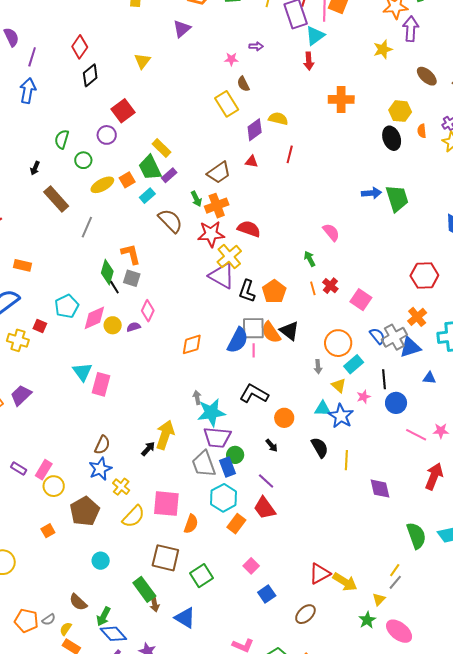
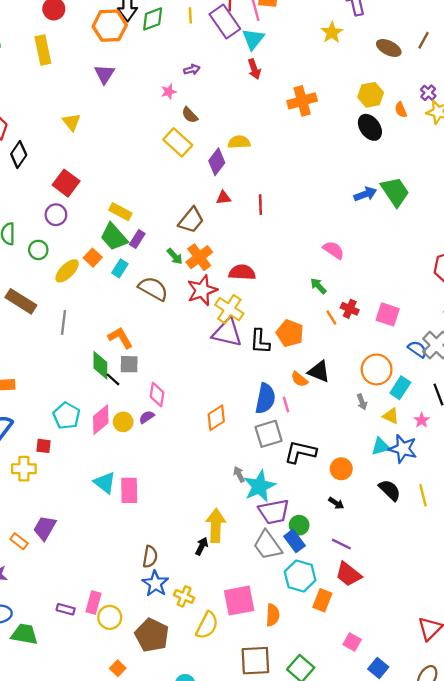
red line: (290, 154) -> (260, 205), moved
gray square: (253, 328) -> (269, 434), moved
orange semicircle: (271, 332) -> (299, 379), size x0.7

